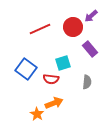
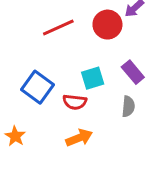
purple rectangle: (90, 49) -> (133, 72), moved
orange star: (37, 114) -> (15, 136), moved

